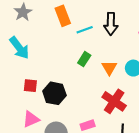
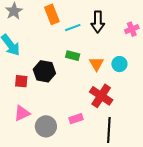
green rectangle: (84, 59) -> (73, 56), turned 72
black hexagon: (54, 93) -> (44, 71), moved

